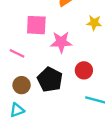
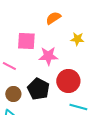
red circle: (84, 70) -> (68, 81), size x1.5

